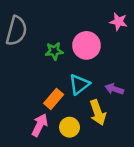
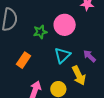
purple arrow: (114, 89) -> (90, 56), turned 32
orange rectangle: (54, 99) -> (24, 60), moved

